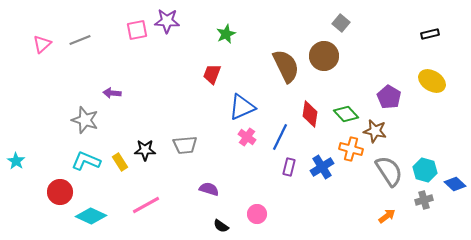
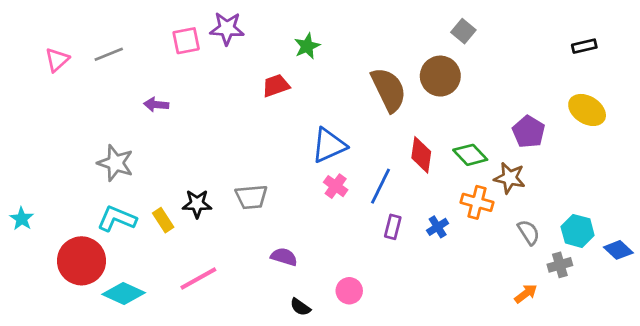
red trapezoid: (212, 74) -> (276, 86), moved, turned 50
purple arrow: (112, 93) -> (156, 105), moved
blue cross: (322, 167) -> (438, 227), size x0.7
gray semicircle: (389, 171) -> (529, 232), size x0.6
red circle: (60, 192) -> (81, 261), size x1.4
gray cross: (424, 200) -> (560, 265), moved

